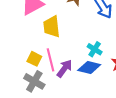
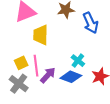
yellow square: (34, 59) -> (21, 63), turned 32

